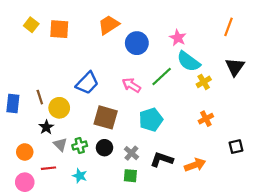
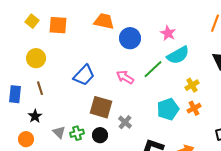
orange trapezoid: (109, 25) -> (104, 21), turned 45
cyan semicircle: (189, 61) -> (178, 55), turned -65
yellow cross: (204, 82) -> (192, 85), moved
yellow circle: (59, 108) -> (36, 58), moved
cyan pentagon: (151, 120) -> (168, 109), moved
black star: (46, 127) -> (35, 116), moved
gray cross: (131, 153) -> (125, 122), moved

